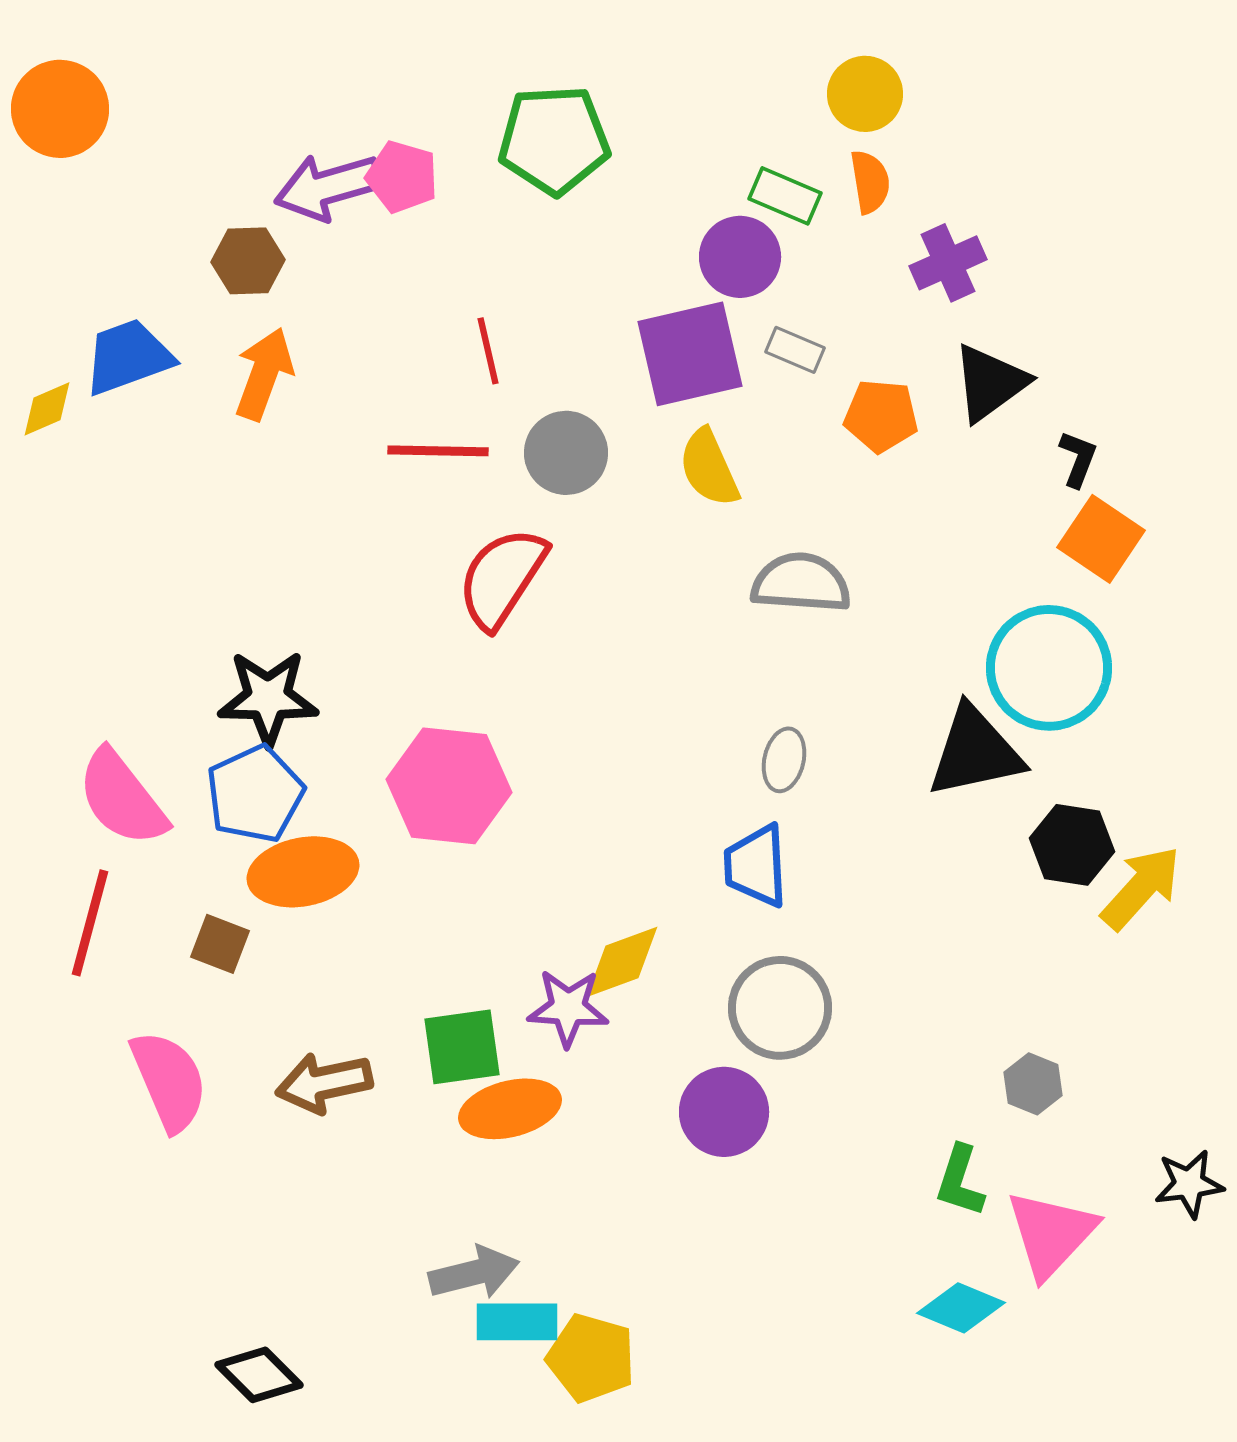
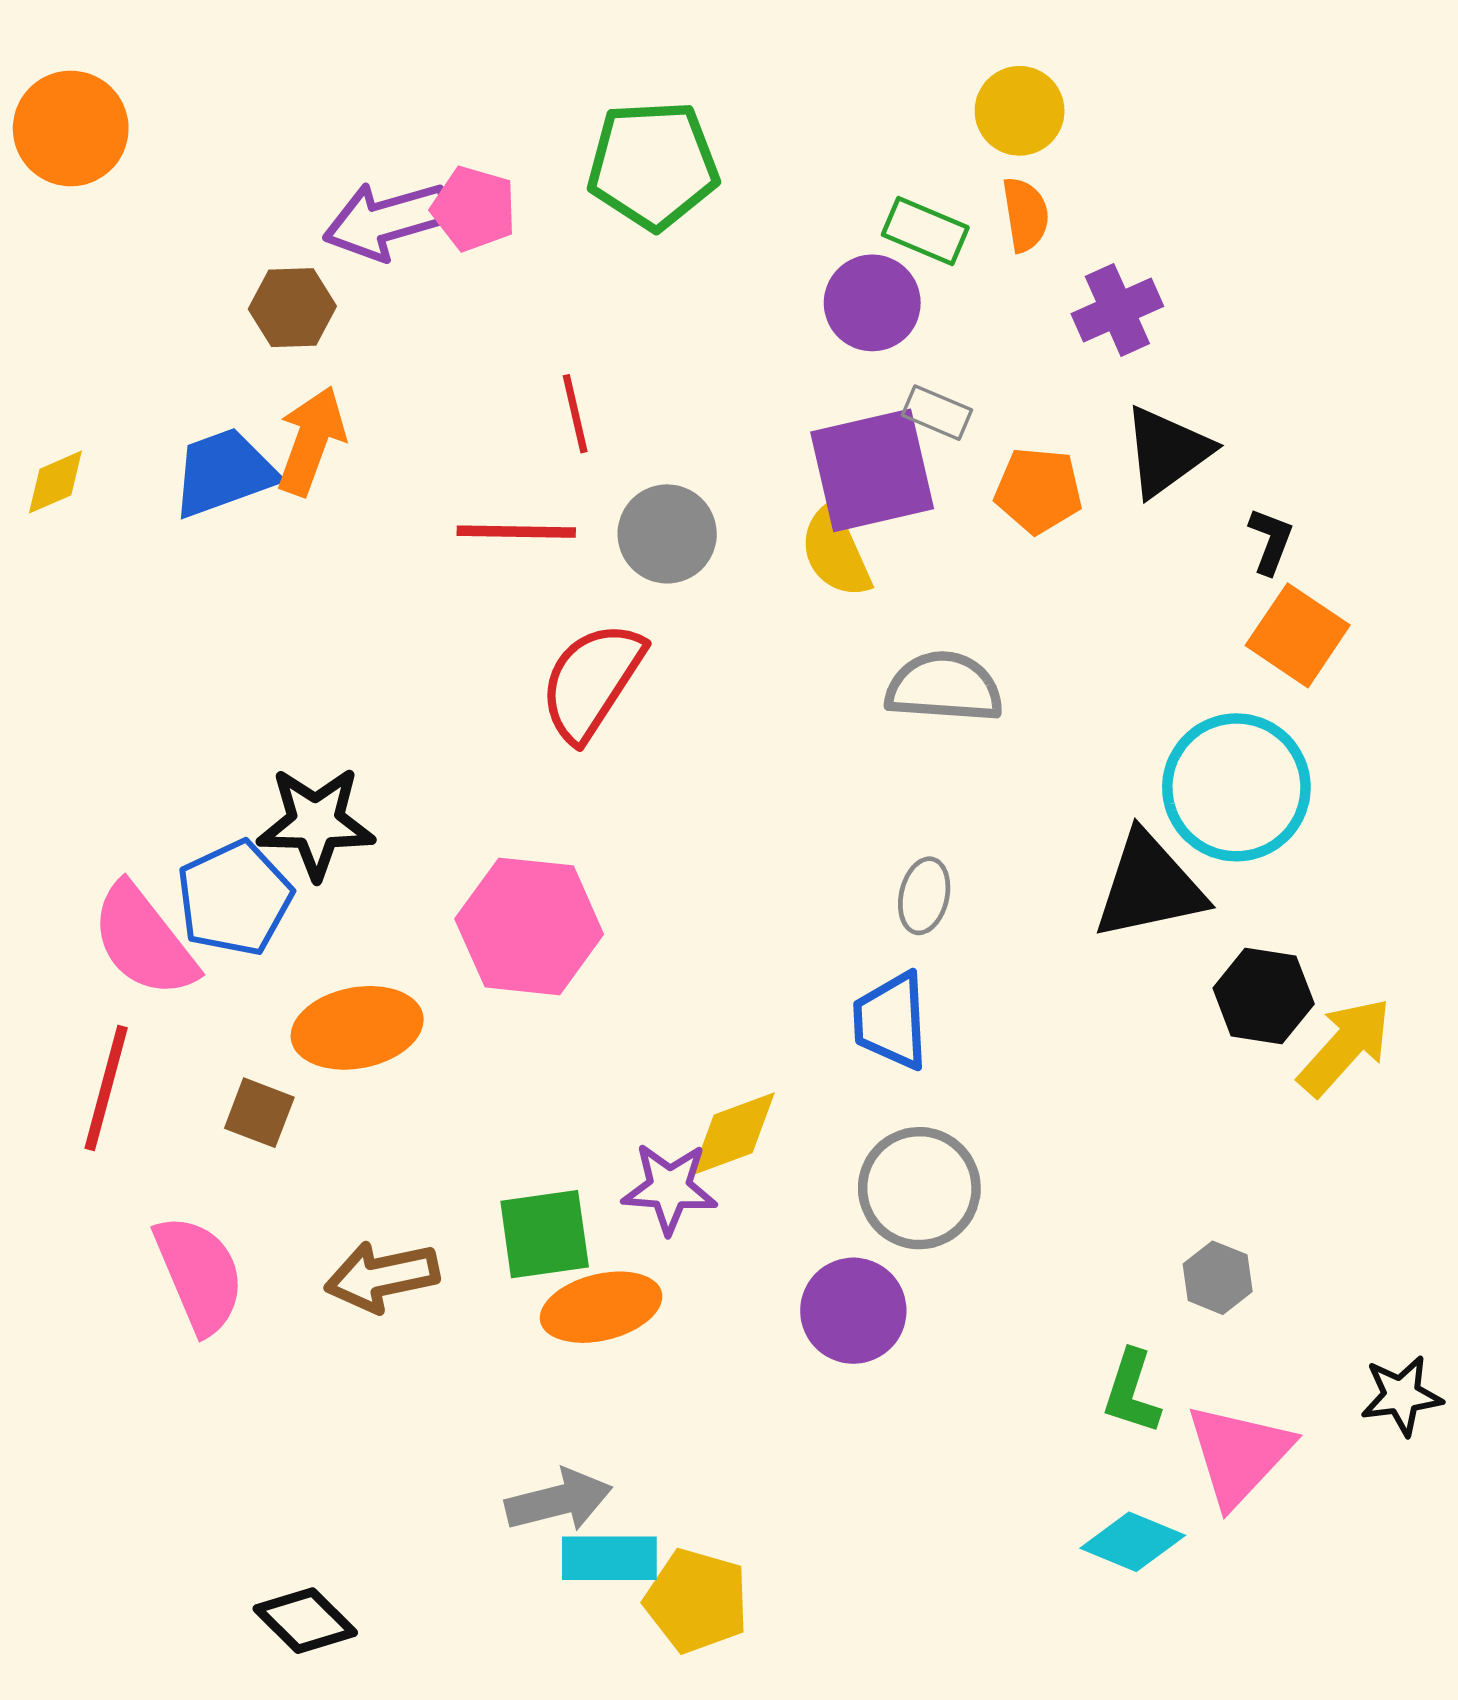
purple square: (690, 354) -> (872, 470), moved
blue trapezoid: (128, 357) -> (224, 473), moved
blue pentagon: (255, 794) -> (235, 898), moved

